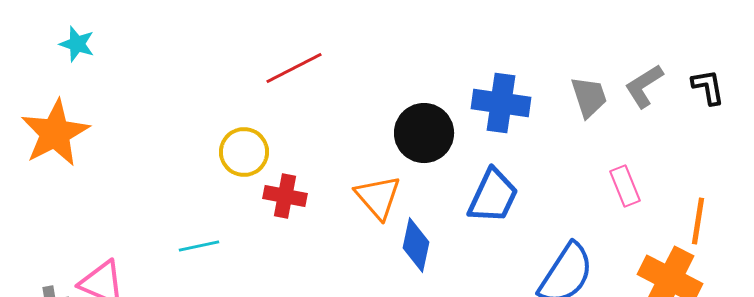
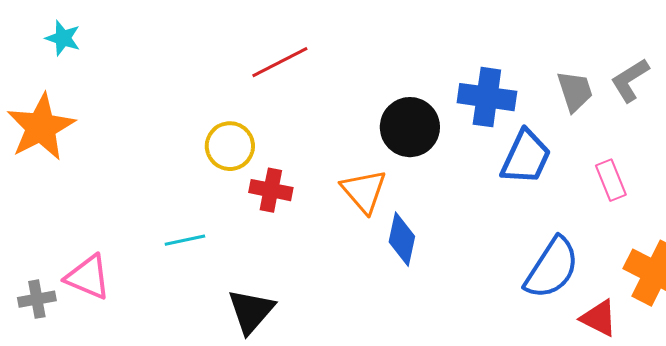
blue trapezoid: (493, 196) -> (526, 157), moved

